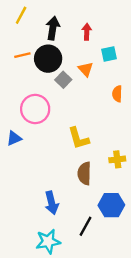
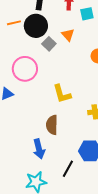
cyan square: (109, 54) -> (87, 14), moved
brown semicircle: (84, 173) -> (52, 125), moved

